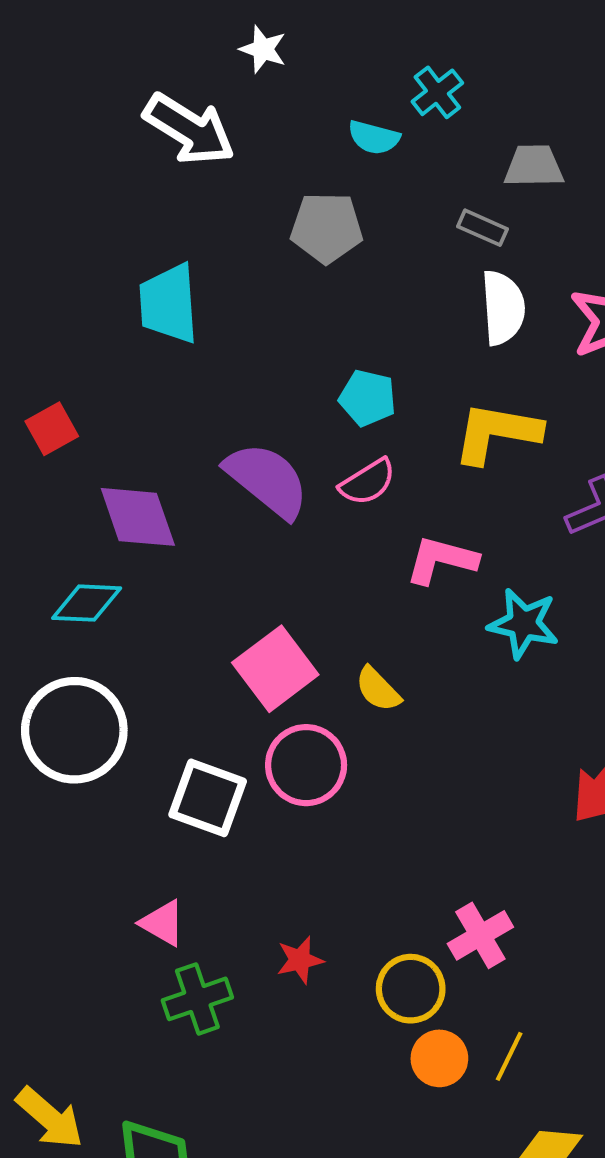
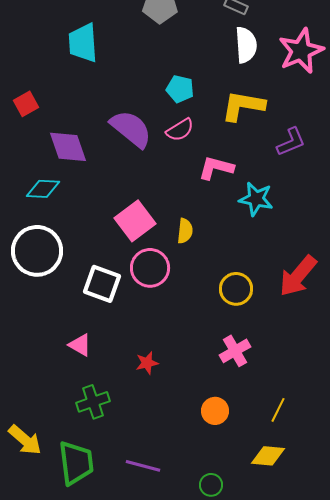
yellow semicircle: (378, 689) -> (185, 231), turned -130
yellow circle: (411, 989) -> (236, 289), moved
green cross: (197, 999) -> (93, 402), moved
yellow line: (509, 1056) -> (278, 410), moved

